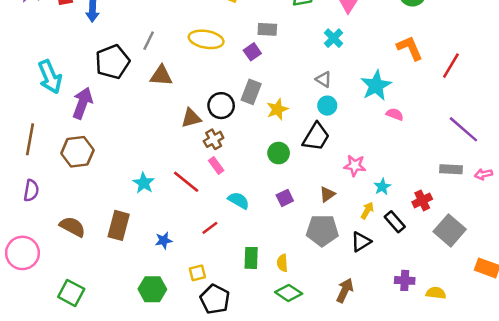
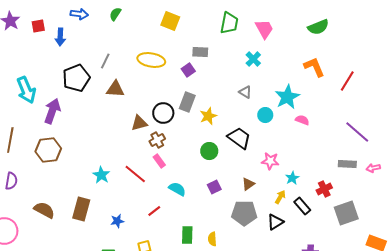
cyan circle: (327, 106) -> (265, 115), moved
black trapezoid: (316, 137) -> (239, 138), turned -85
gray square: (450, 230) -> (346, 213), turned 30

